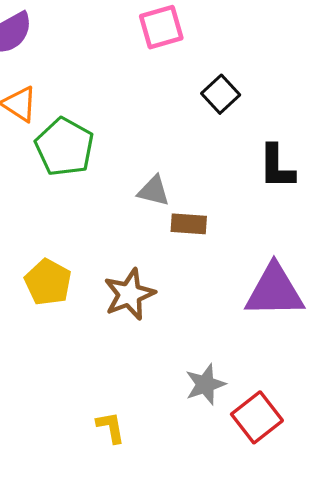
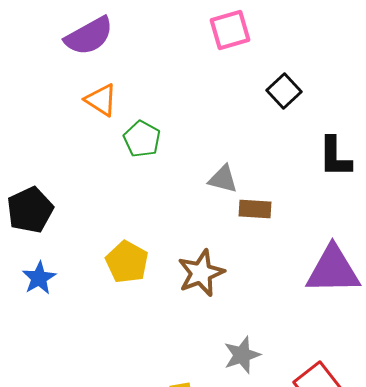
green pentagon: (65, 147) -> (142, 139), size x0.7
gray star: (205, 384) -> (242, 355), moved

